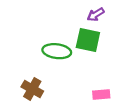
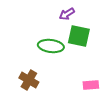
purple arrow: (96, 14) -> (67, 14), moved

